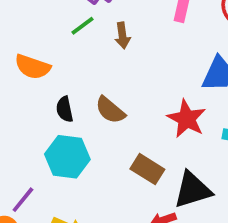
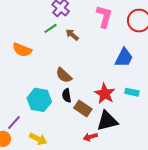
brown arrow: (122, 36) -> (72, 35), turned 136
black semicircle: (65, 109) -> (67, 95), moved
red star: (187, 119) -> (105, 94), moved

